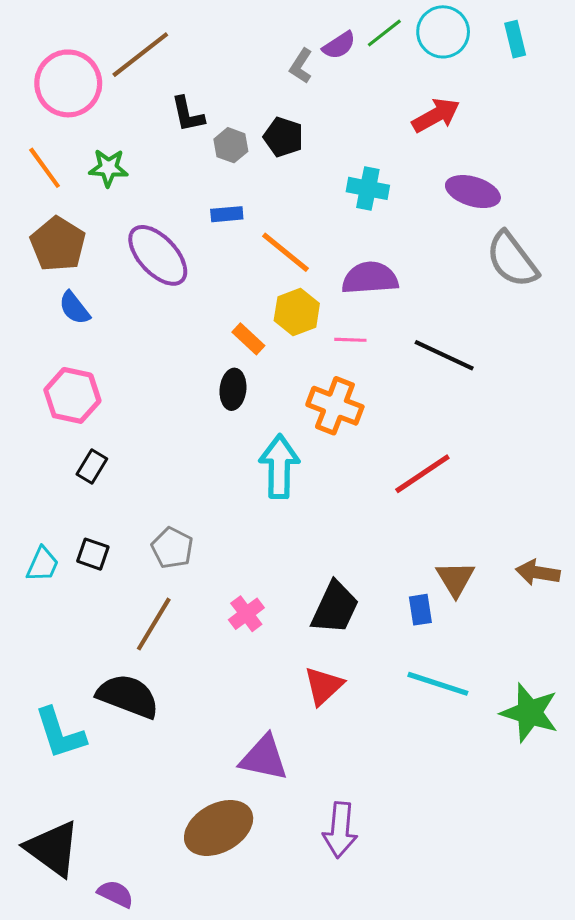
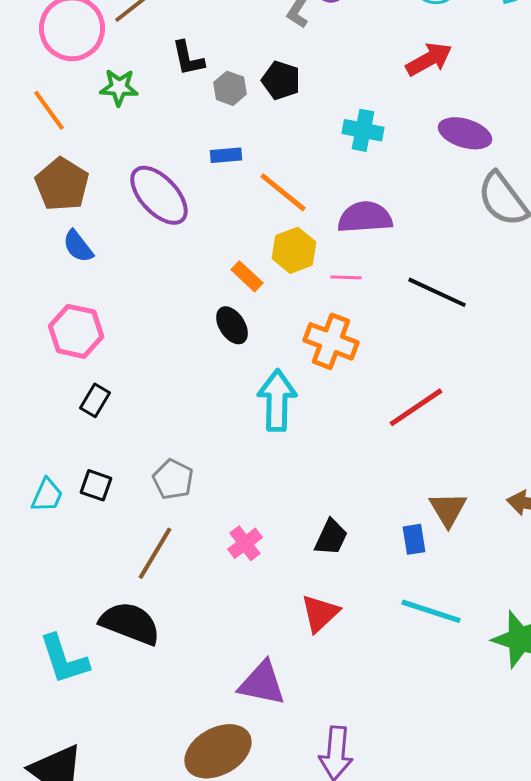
green star: (108, 168) -> (119, 87), moved
black ellipse: (233, 389) -> (232, 325), turned -39
black trapezoid: (335, 608) -> (331, 537), size x0.7

